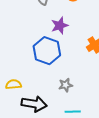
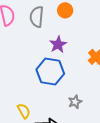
yellow semicircle: (13, 84) -> (24, 111), turned 77

